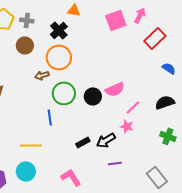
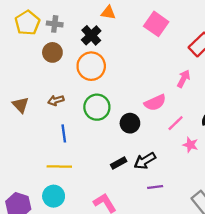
pink arrow: (140, 15) -> (184, 79), moved
pink square: (116, 20) -> (156, 24), turned -35
brown arrow: (42, 75) -> (56, 100), moved
black circle: (93, 96) -> (130, 123), moved
blue line: (50, 117) -> (64, 133), moved
pink star: (127, 126) -> (190, 145), moved

